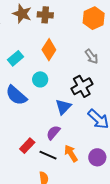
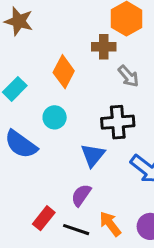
brown cross: (45, 15) -> (104, 47), moved
black cross: (82, 86) -> (118, 122), turned 30

